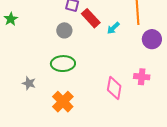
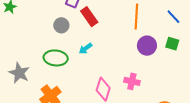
cyan arrow: (113, 28) -> (86, 48), moved
gray star: (29, 83) -> (19, 73), size x1.5

